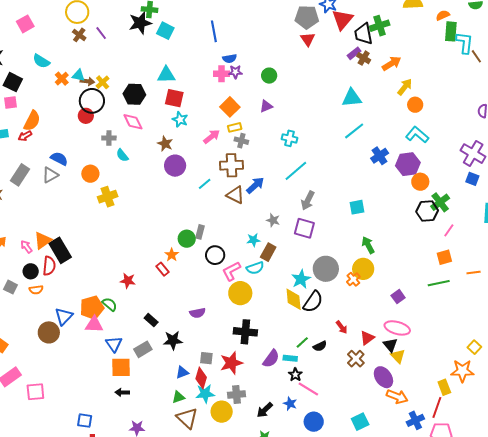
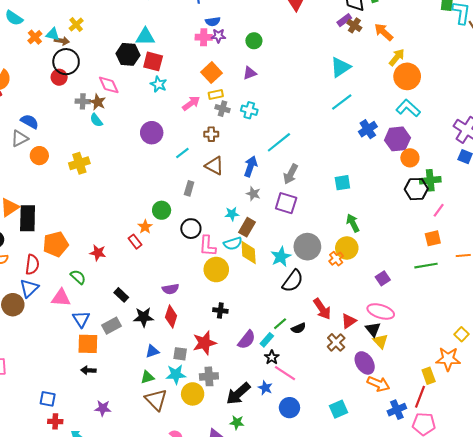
orange arrow: (392, 63) -> (384, 32), turned -108
yellow cross: (103, 82) -> (76, 25), moved
black hexagon: (134, 94) -> (128, 54), moved
cyan triangle: (352, 98) -> (340, 67), turned -30
orange circle: (415, 105) -> (407, 76), size x1.6
cyan cross: (290, 138) -> (249, 110), moved
brown star: (165, 144) -> (98, 102), moved
brown cross: (232, 165) -> (211, 134), size x0.6
orange circle: (90, 174) -> (39, 156), moved
blue arrow: (255, 185) -> (251, 166), moved, turned -30
green cross: (440, 202) -> (430, 180), turned 30
gray rectangle: (200, 232) -> (189, 188), moved
black rectangle: (60, 250) -> (28, 218), turned 30
red semicircle: (49, 266) -> (32, 265), moved
pink L-shape: (231, 271) -> (208, 246), turned -60
yellow diamond: (294, 299) -> (249, 253), moved
orange pentagon: (92, 308) -> (56, 244), moved
red arrow: (342, 327) -> (322, 309), size x1.5
black cross: (245, 332) -> (220, 311), size x0.6
gray square: (206, 358) -> (180, 354), moved
cyan rectangle: (290, 358) -> (267, 340), turned -56
red diamond: (201, 378) -> (171, 316), moved
black arrow: (265, 410) -> (238, 394), size x1.4

